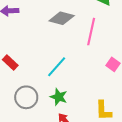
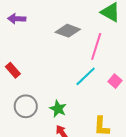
cyan line: (57, 67) -> (86, 76), moved

